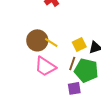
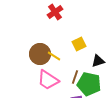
yellow square: (79, 44) -> (79, 44), moved

